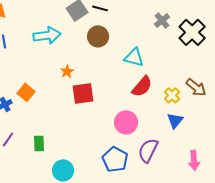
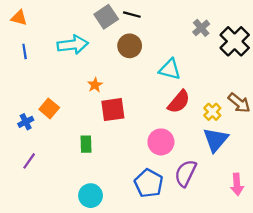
blue triangle: (175, 120) -> (216, 140), size x1.4
green rectangle: (39, 143) -> (86, 144), moved

